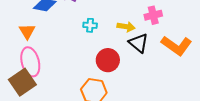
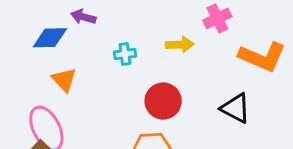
orange triangle: (27, 31) -> (64, 80), moved
black triangle: (139, 43) -> (236, 108), moved

